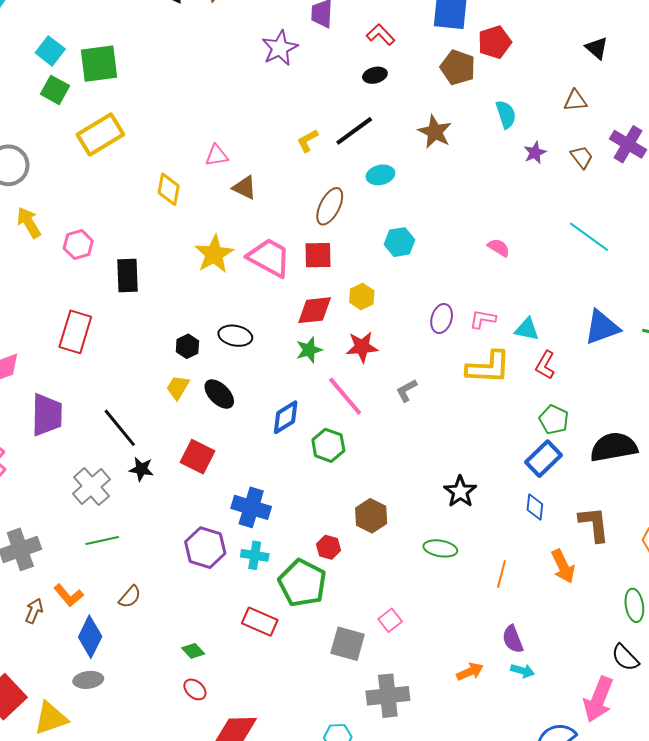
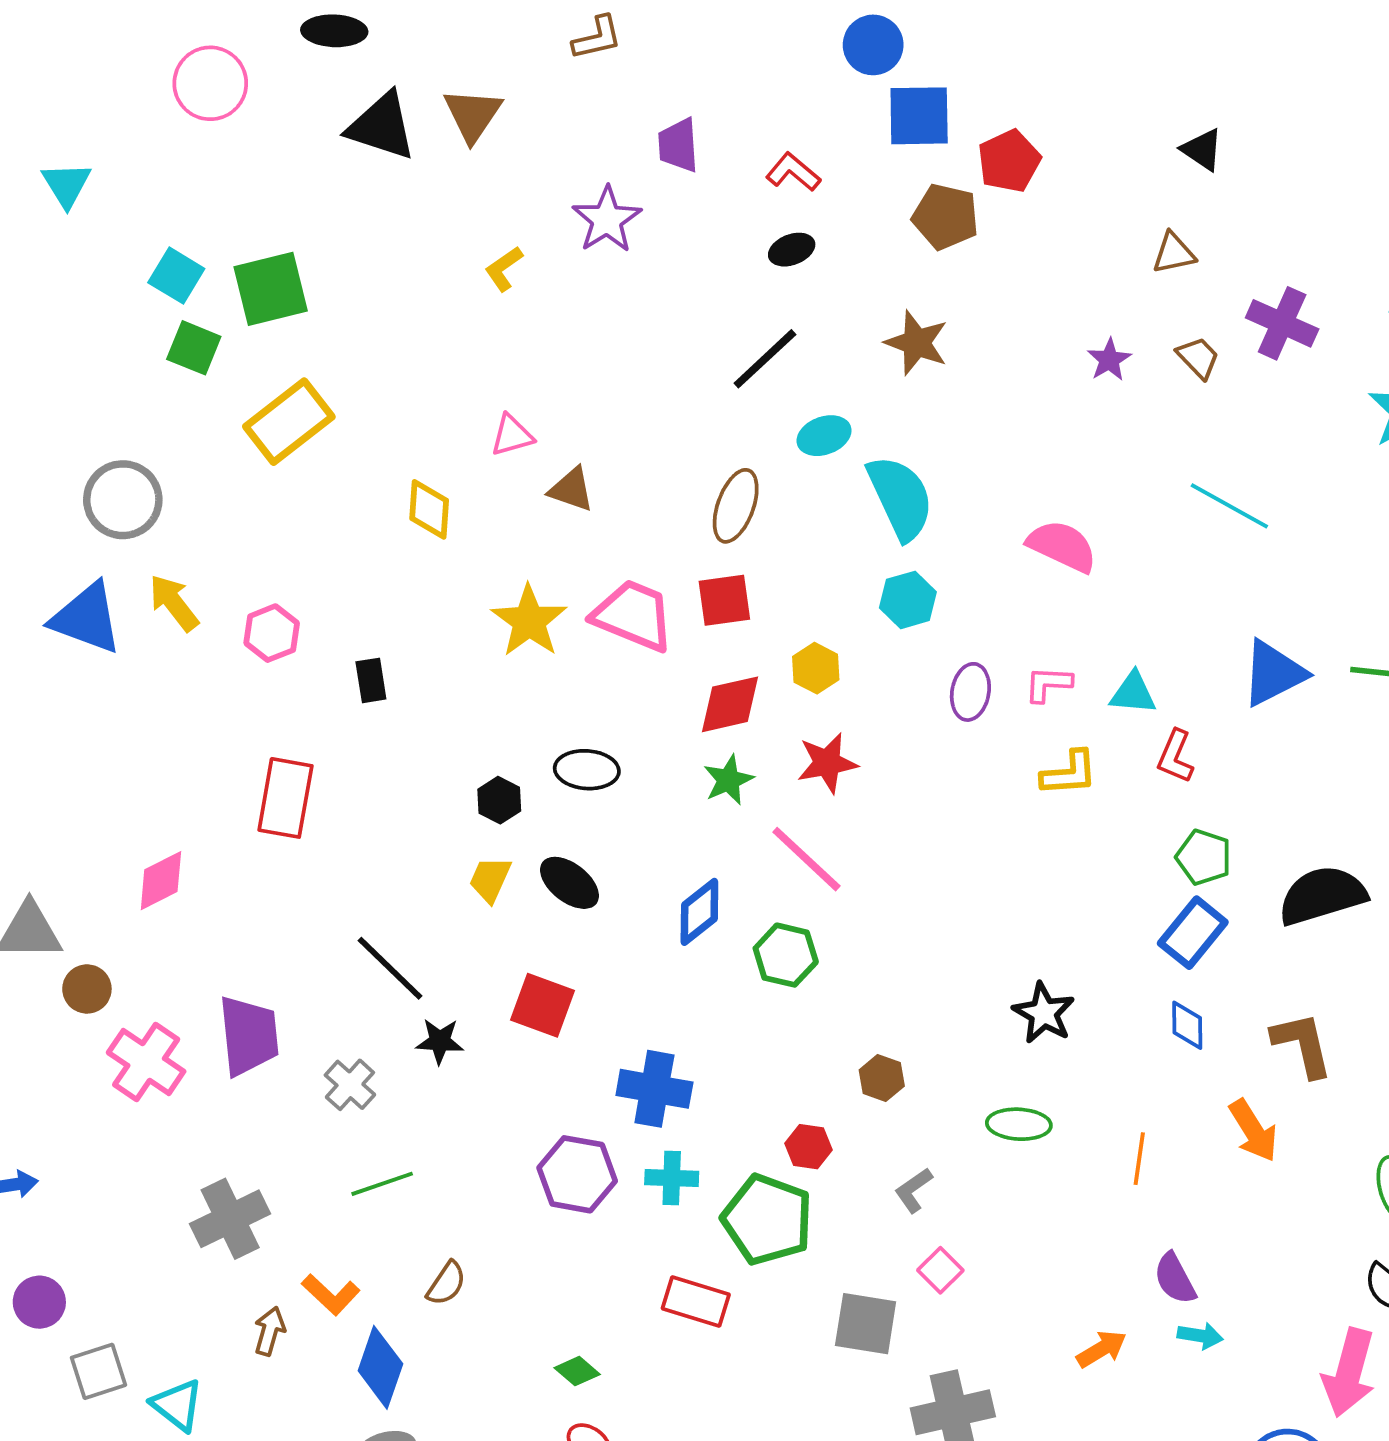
cyan semicircle: (506, 114) -> (900, 498), moved, size x1.6
yellow L-shape: (307, 141) -> (504, 269), moved
cyan hexagon: (400, 242) -> (908, 600), moved
pink semicircle: (499, 248) -> (1062, 546), size x1.6
black rectangle: (127, 275) -> (371, 680), size x0.7
yellow L-shape: (488, 367) -> (1069, 773), size x0.7
gray L-shape: (406, 390) -> (914, 1190), moved
purple trapezoid: (47, 415) -> (249, 1036), moved
gray cross: (92, 487) -> (350, 1085), size x0.7
brown hexagon: (371, 516) -> (882, 1078), size x0.7

